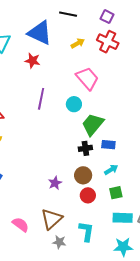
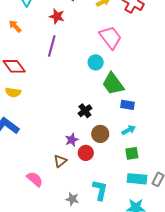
purple line: (41, 99) -> (52, 46), moved
green trapezoid: (93, 124) -> (113, 84), turned -80
black cross: (85, 148) -> (85, 111), moved, turned -32
red circle: (88, 195) -> (86, 153), moved
brown triangle: (52, 219) -> (60, 161), moved, size x0.6

